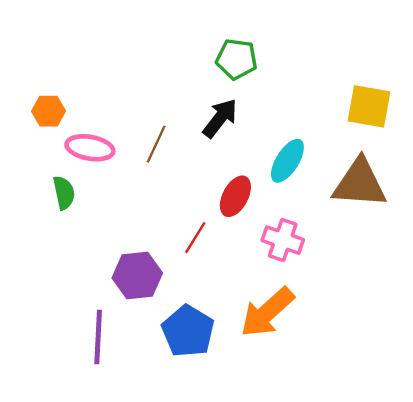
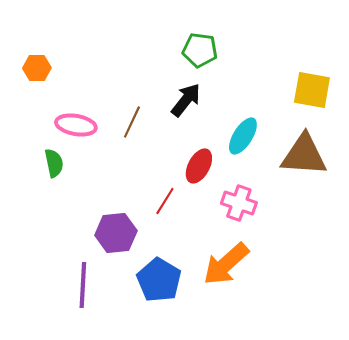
orange hexagon: (49, 111) -> (37, 68), moved

